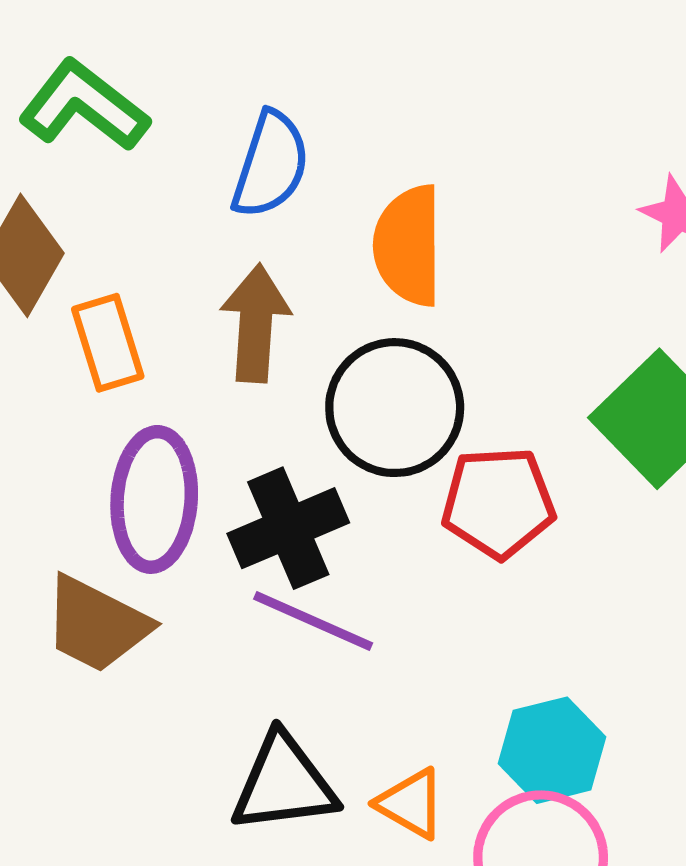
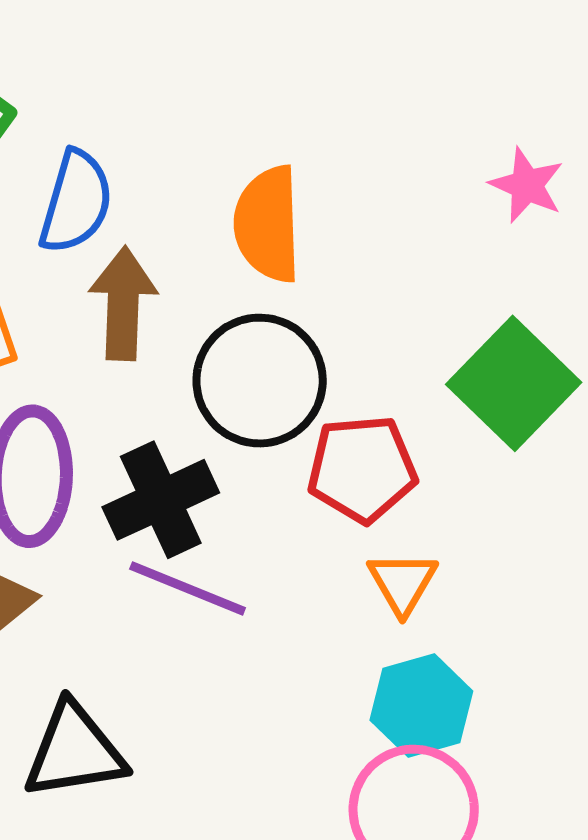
blue semicircle: (271, 165) -> (76, 202), moved
black triangle: (284, 783) -> (75, 751), moved
orange triangle: (411, 804) -> (403, 583), moved, turned 32

